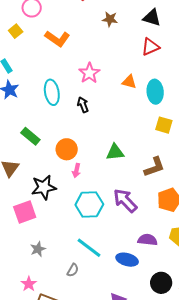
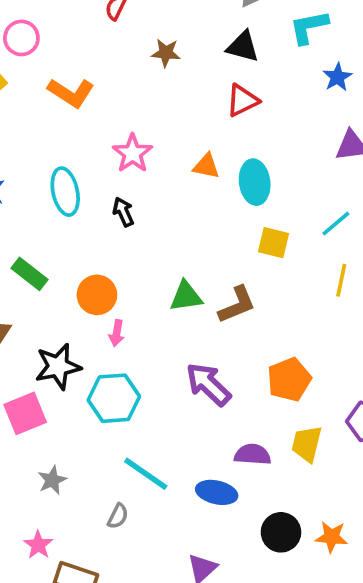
brown L-shape: (154, 167) -> (237, 305), moved
cyan hexagon: (89, 205) -> (114, 398), moved

